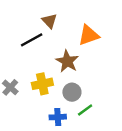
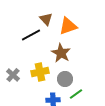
orange triangle: (89, 35) -> (68, 26), moved

